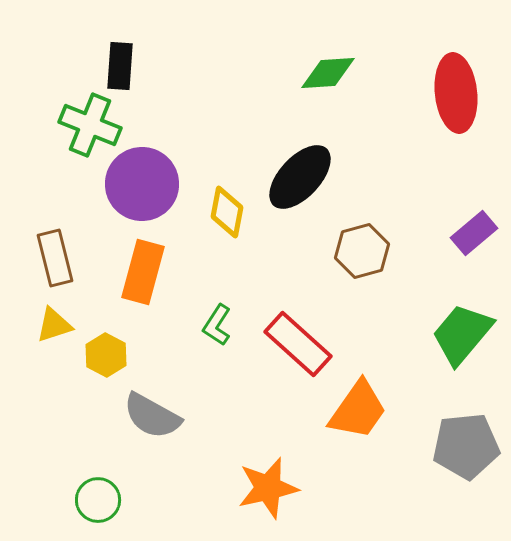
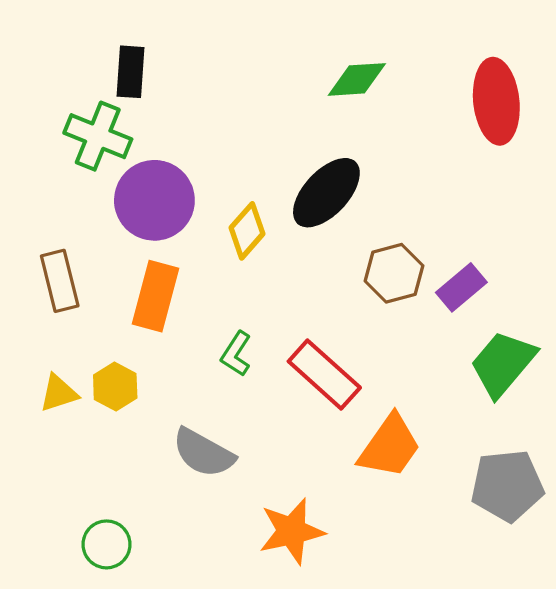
yellow diamond: (227, 212) -> (247, 231), turned 30
purple rectangle: (474, 233) -> (461, 287), moved
yellow triangle: (54, 325) -> (59, 393), moved
gray semicircle: (152, 416) -> (203, 453), moved

